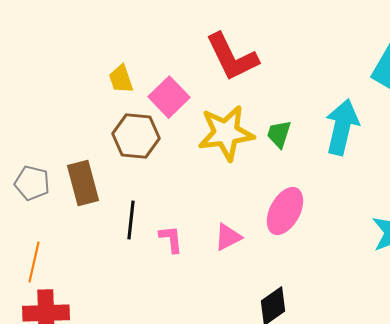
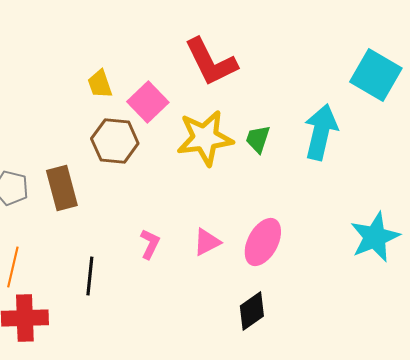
pink ellipse: (285, 211) -> (263, 242), moved
black line: (131, 220) -> (90, 276), moved
pink L-shape: (171, 239) -> (150, 244), turned 32

